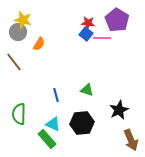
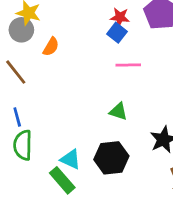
pink line: (102, 38) -> (128, 65), moved
blue line: (56, 95) -> (17, 117), moved

